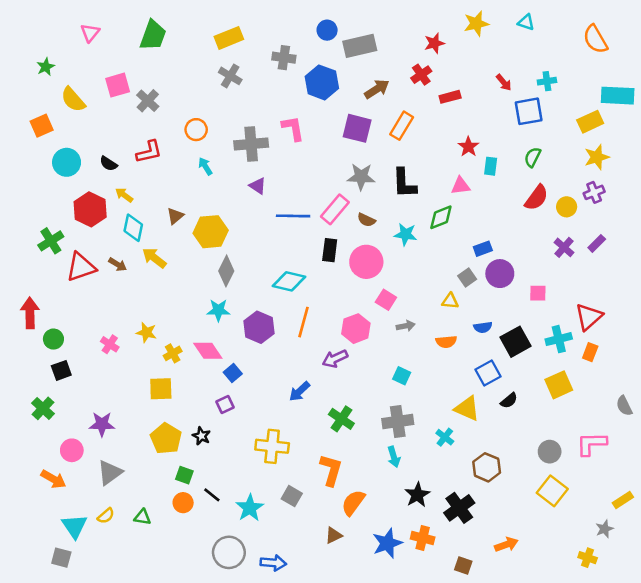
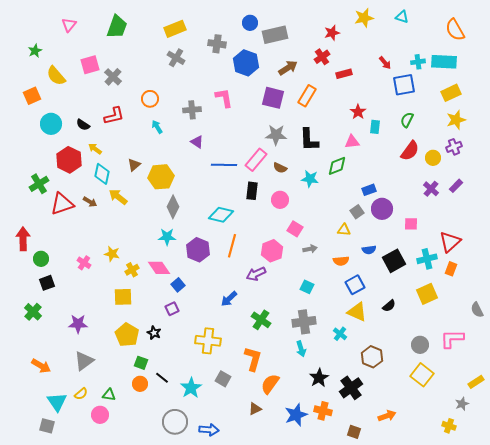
cyan rectangle: (618, 96) -> (444, 62), moved
gray cross: (251, 144) -> (192, 110), size x0.7
pink circle: (366, 262) -> (280, 200), size x0.7
blue square: (488, 373) -> (355, 285), moved
pink circle: (72, 450) -> (100, 415), moved

